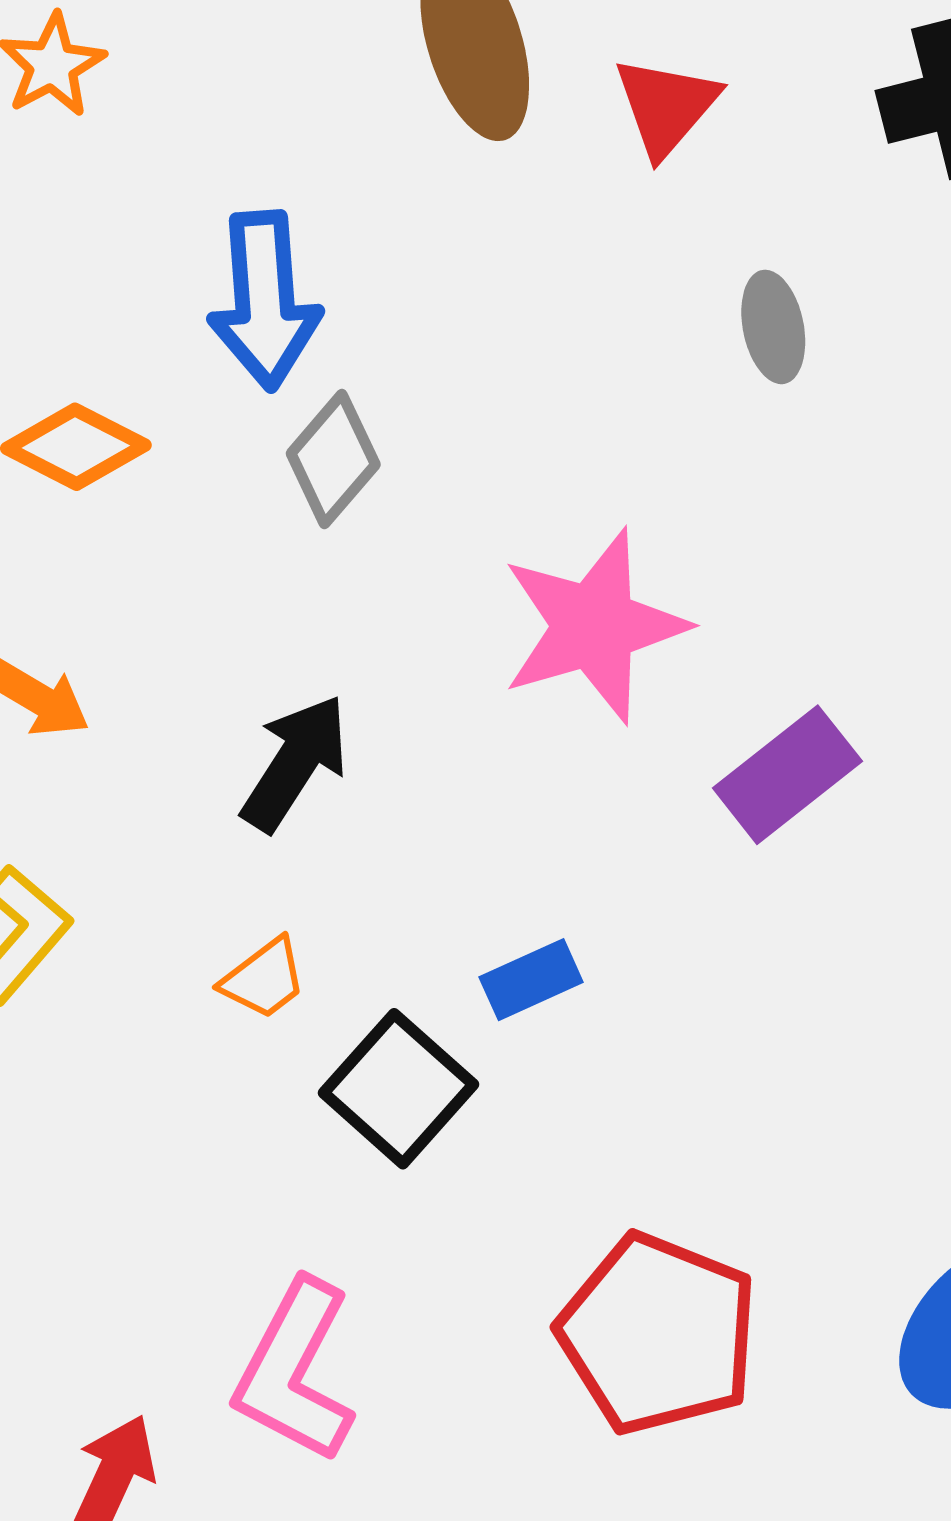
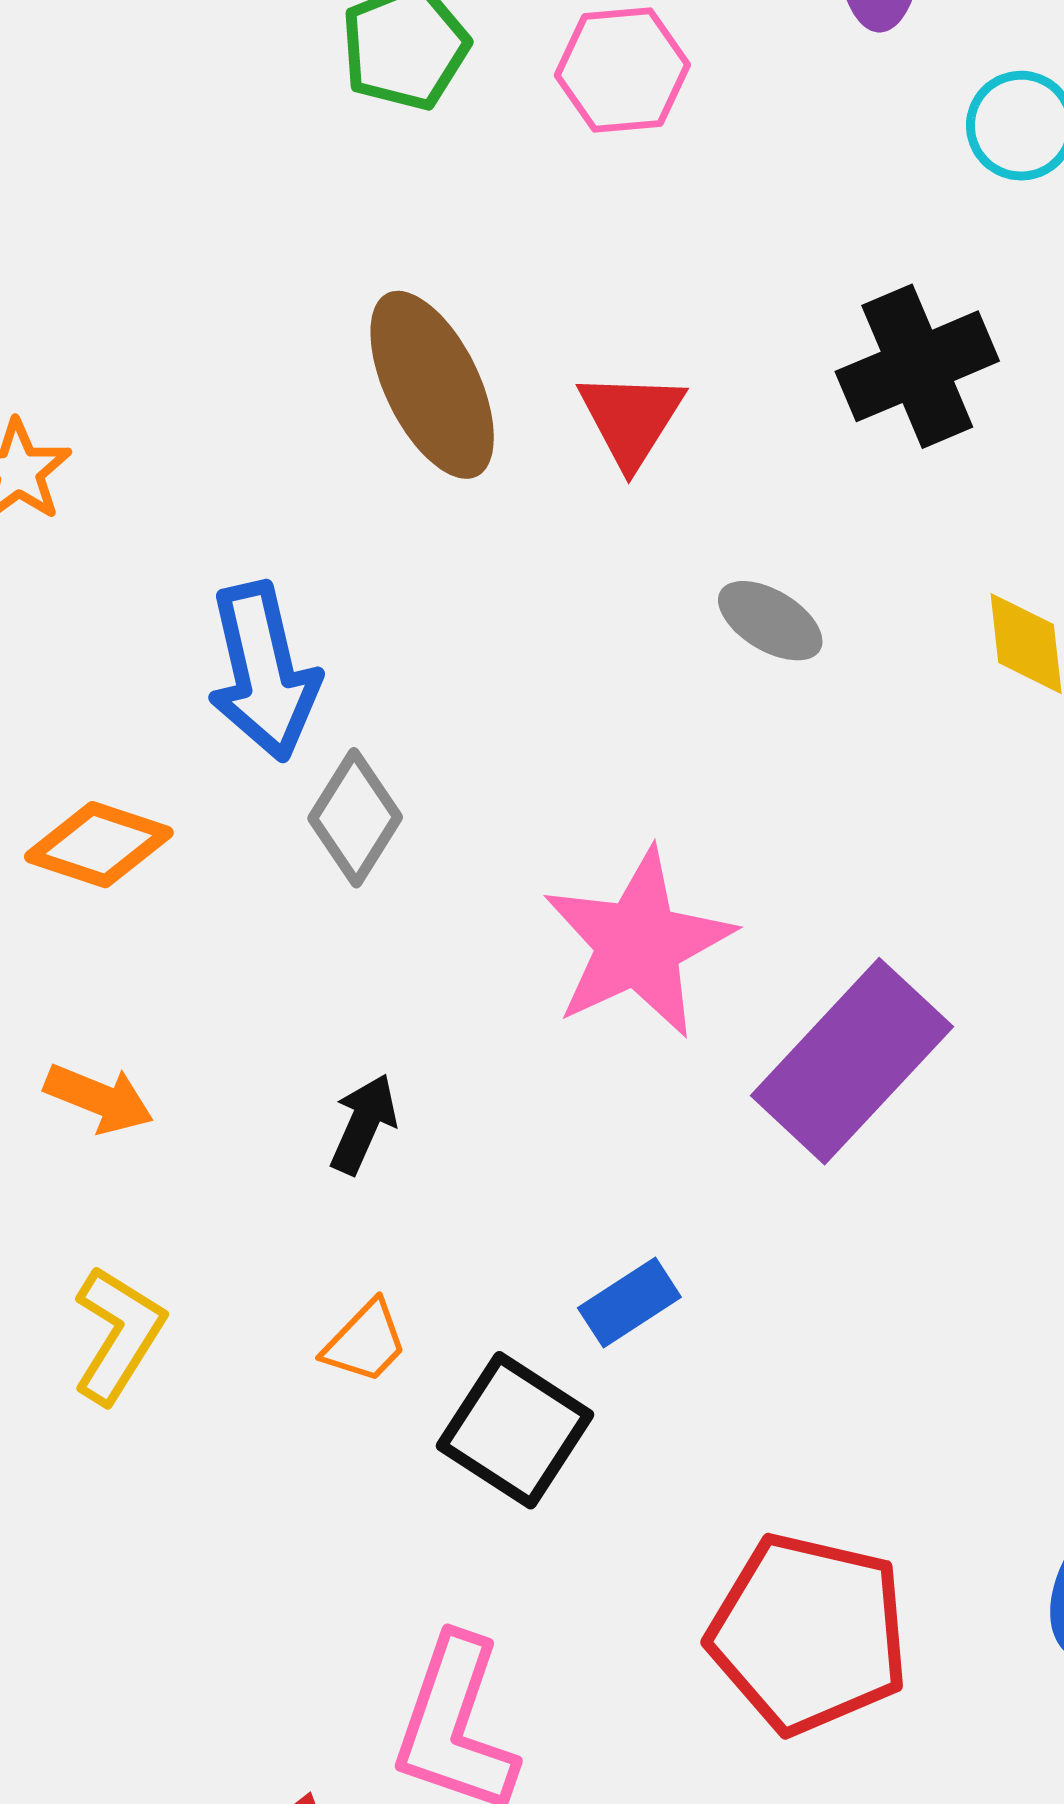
gray ellipse: (773, 327) -> (770, 621), turned -39
black arrow: (295, 763) -> (363, 1124), size x0.7
purple rectangle: (787, 775) -> (852, 1061), size x1.4

